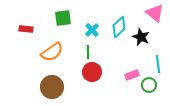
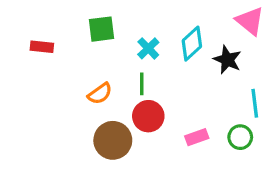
orange semicircle: (52, 52) -> (100, 94), moved, size x0.7
pink rectangle: (132, 75) -> (197, 137), moved
brown circle: (52, 87) -> (113, 140), moved

